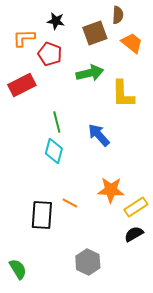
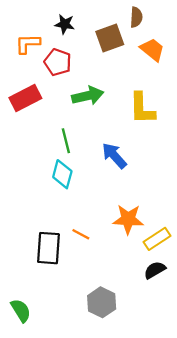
green arrow: (90, 73) -> (88, 96), moved

